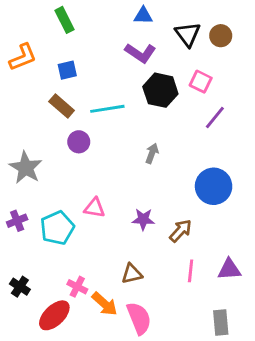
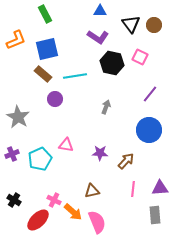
blue square: (67, 70) -> (47, 49), size x1.6
purple line: (215, 117) -> (150, 94), moved
gray rectangle: (221, 323) -> (155, 215), moved

